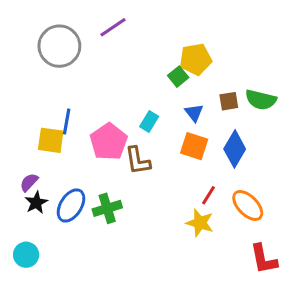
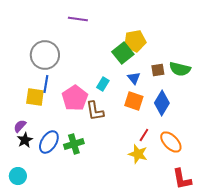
purple line: (113, 27) -> (78, 19), turned 42
gray circle: (59, 46) -> (45, 55), moved
green square: (178, 77) -> (123, 53), size x1.5

